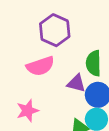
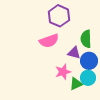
pink star: (27, 111) -> (63, 72), moved

